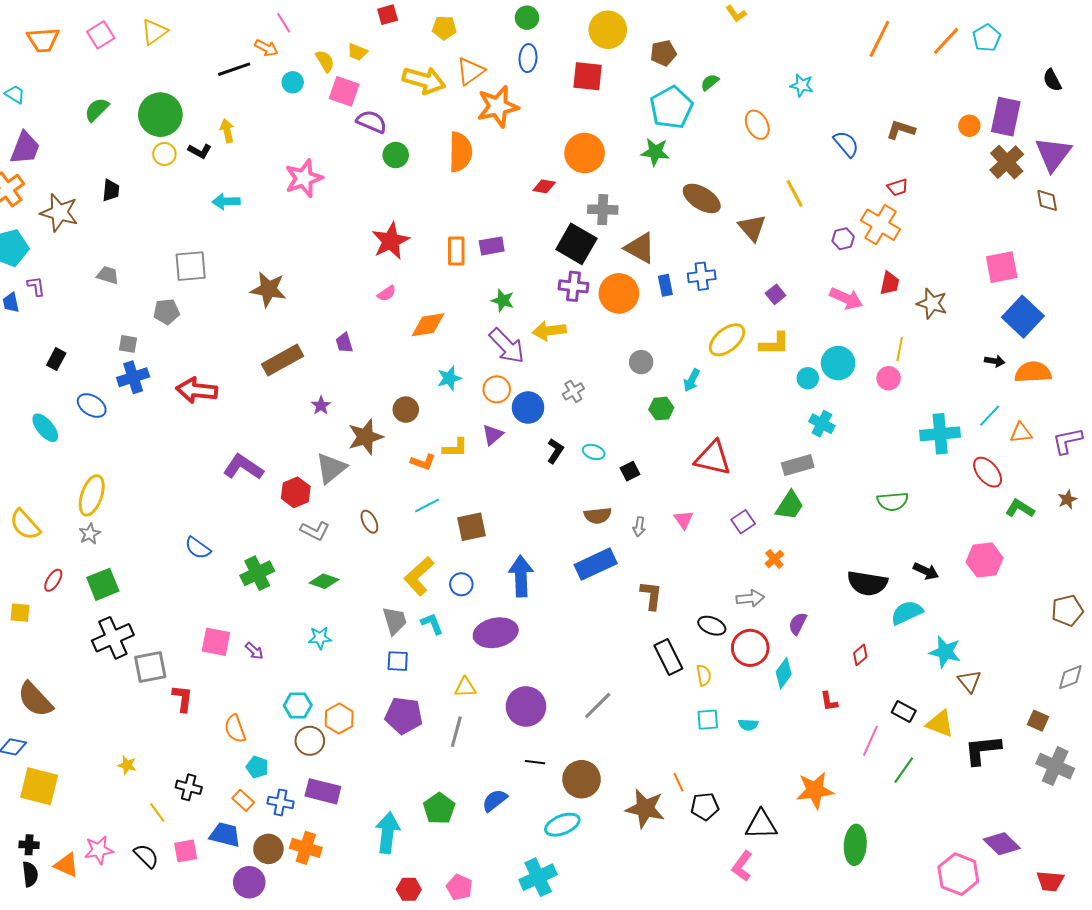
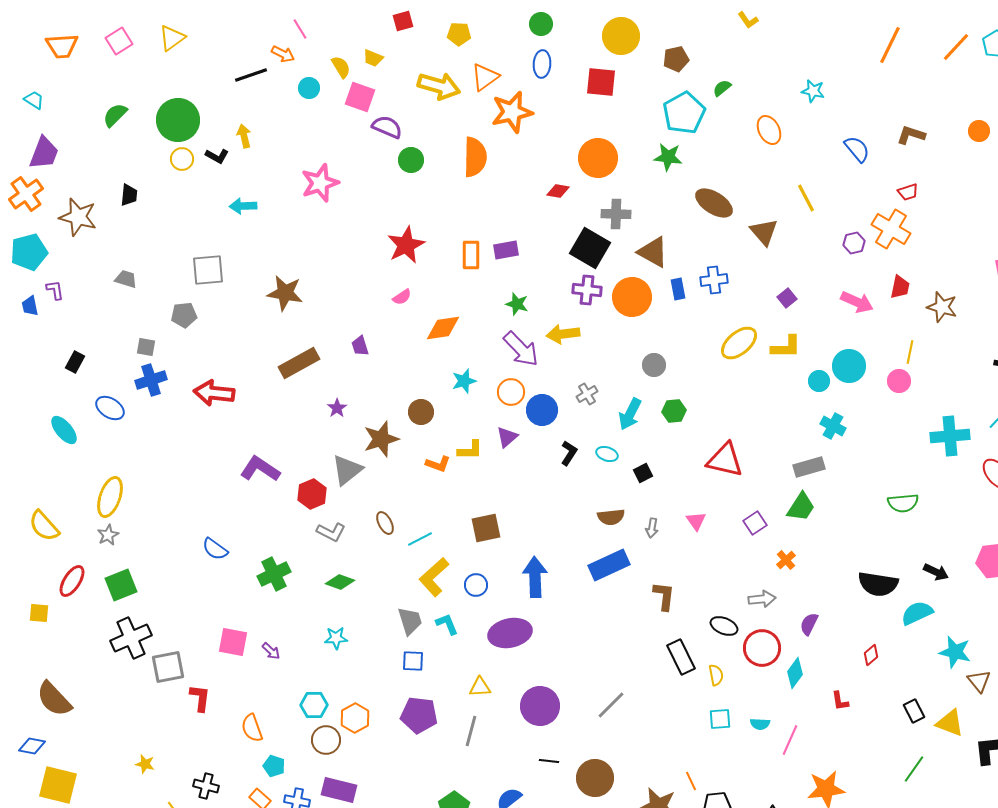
cyan arrow: (692, 380) -> (630, 414), moved, size x1.4
cyan line: (427, 505) -> (420, 539), moved
red ellipse: (53, 580) -> (72, 581), size x1.4
black rectangle: (904, 712) -> (914, 711), turned 35
pink line: (870, 741) -> (790, 740), moved

